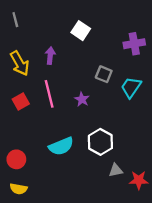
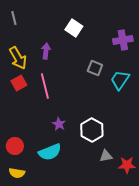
purple star: (82, 99) -> (59, 124), moved
red square: (21, 102) -> (19, 83), moved
cyan semicircle: (61, 146) -> (50, 152), moved

